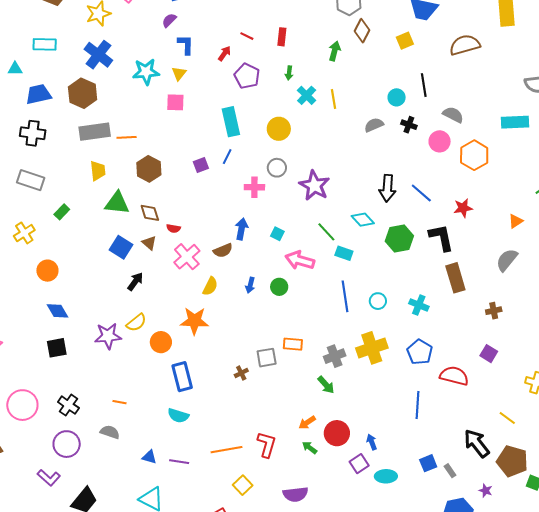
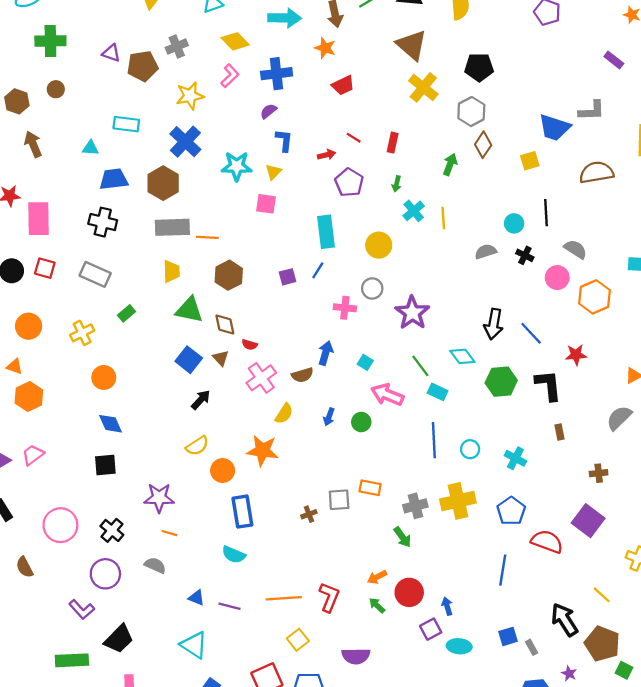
red arrow: (224, 54) -> (327, 155), turned 35
brown rectangle: (455, 278) -> (560, 432), size x0.5
purple star: (108, 336) -> (159, 498), moved
purple square: (489, 354) -> (588, 521), size x1.6

